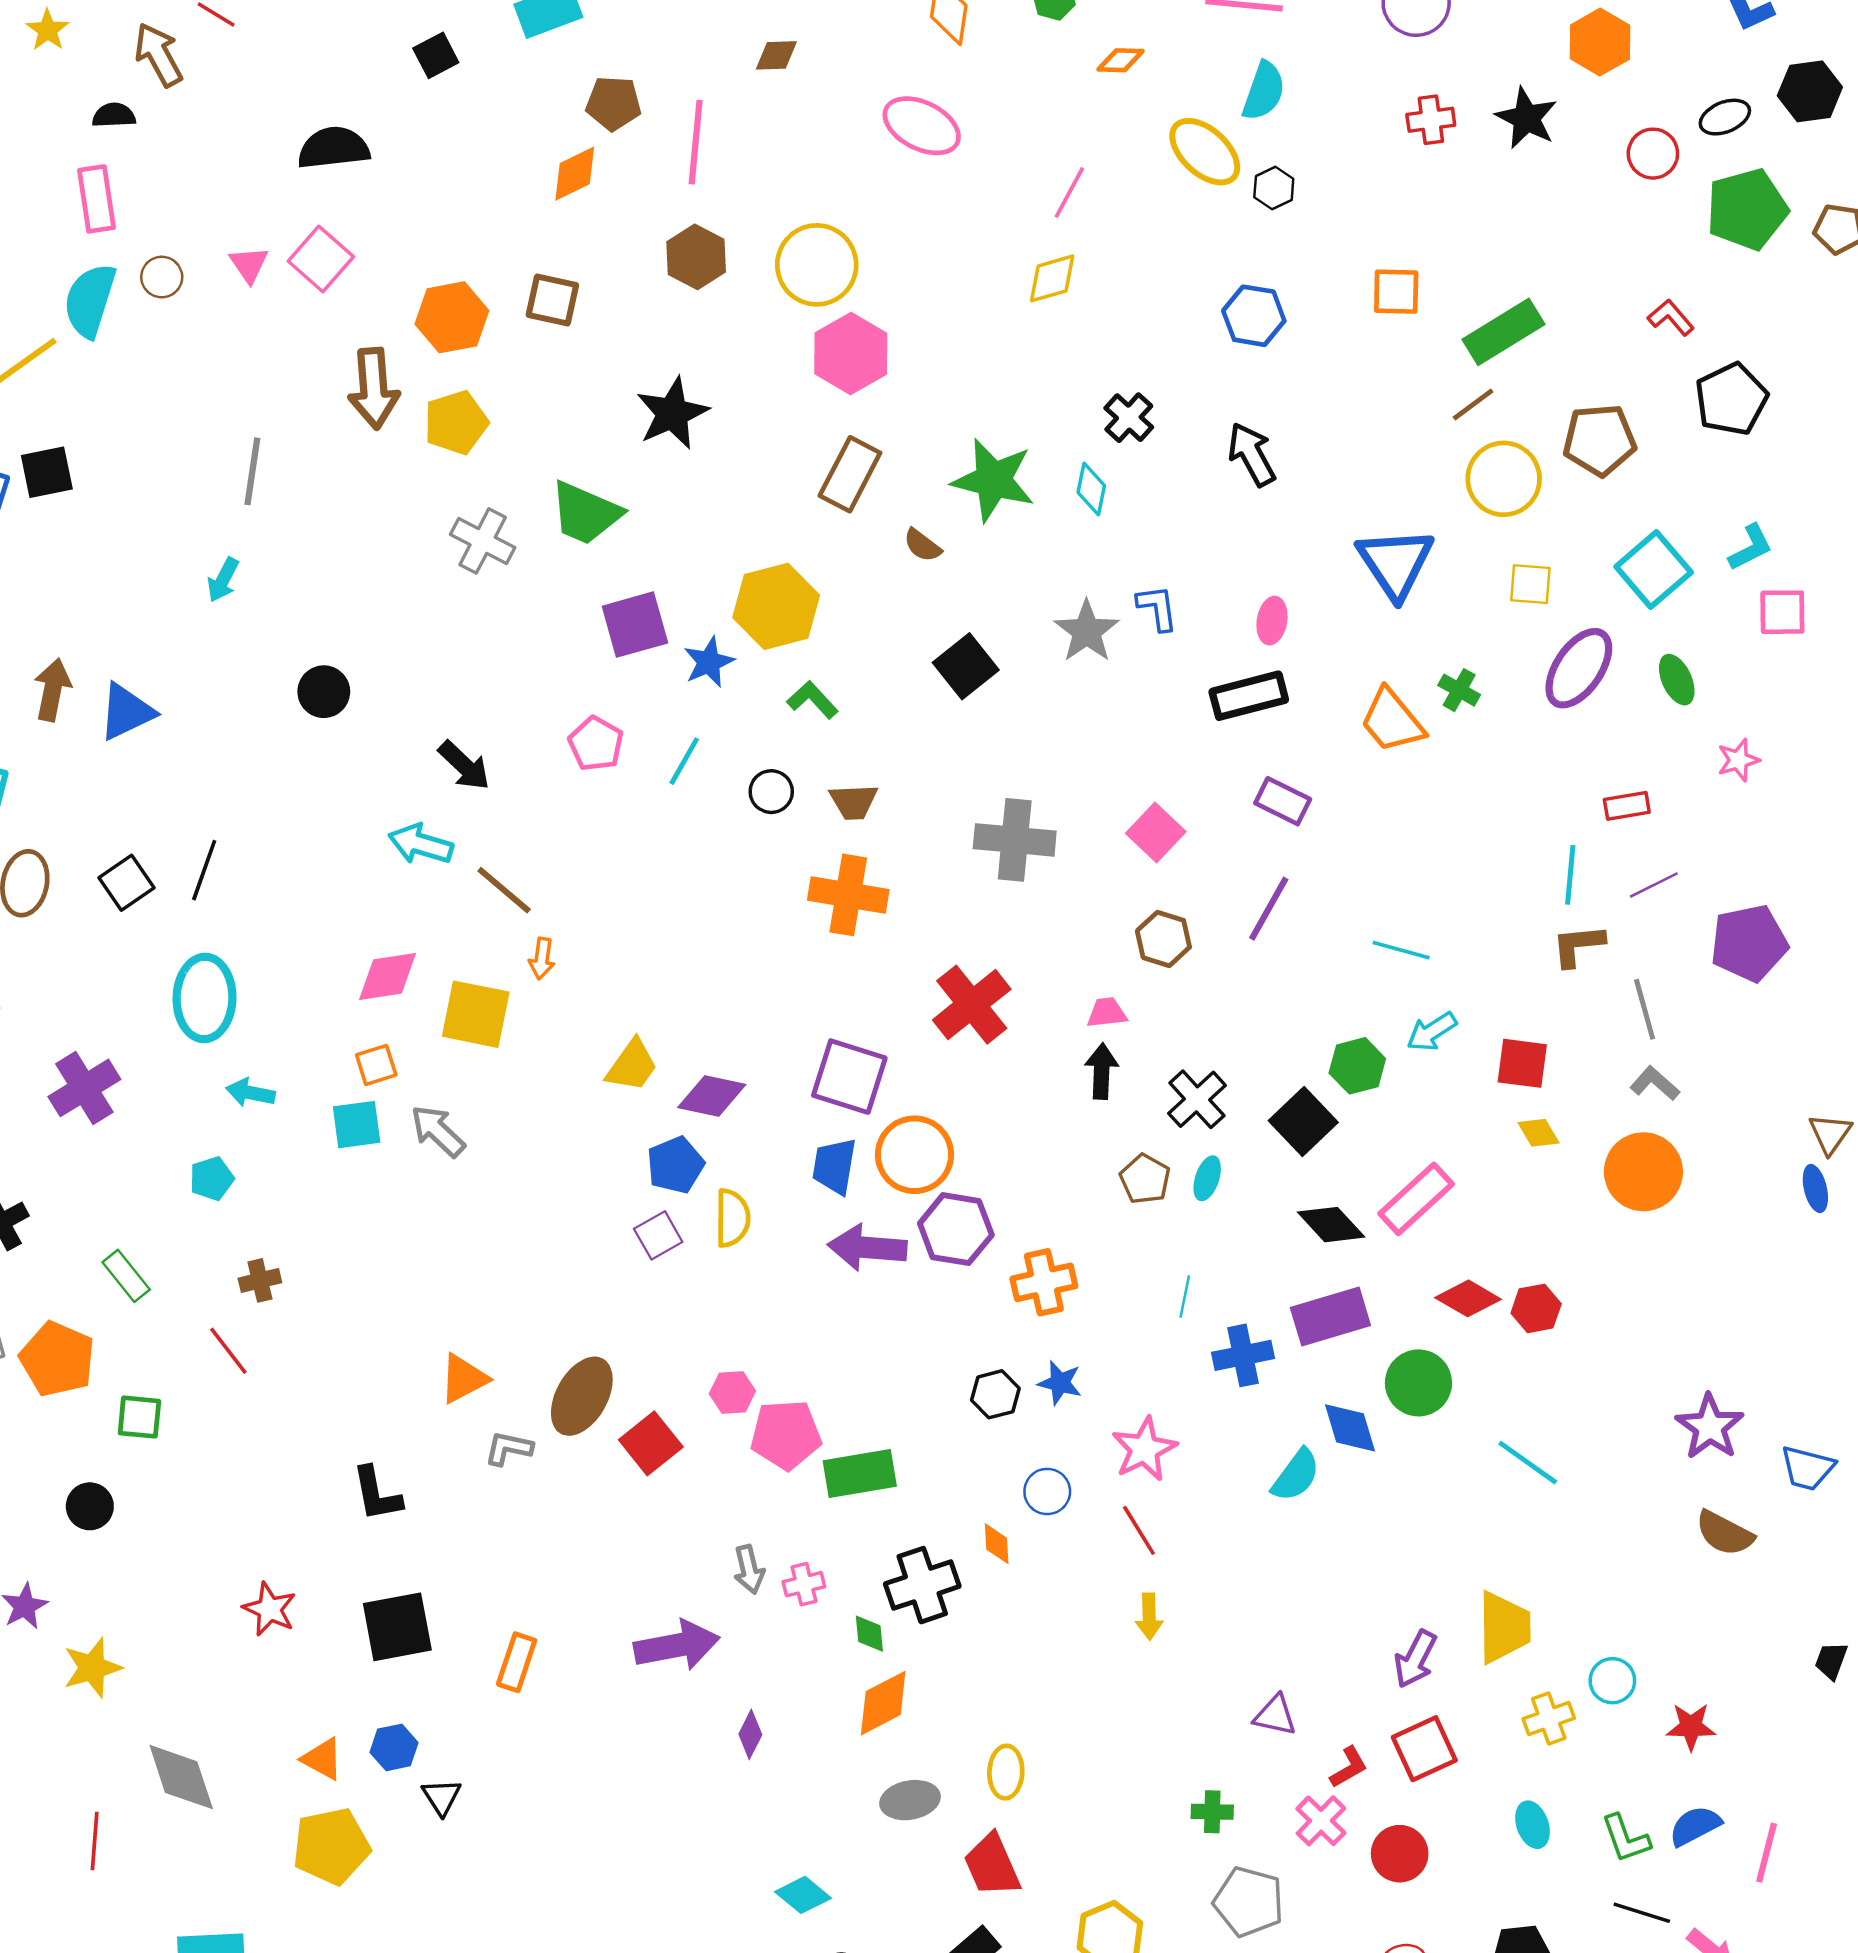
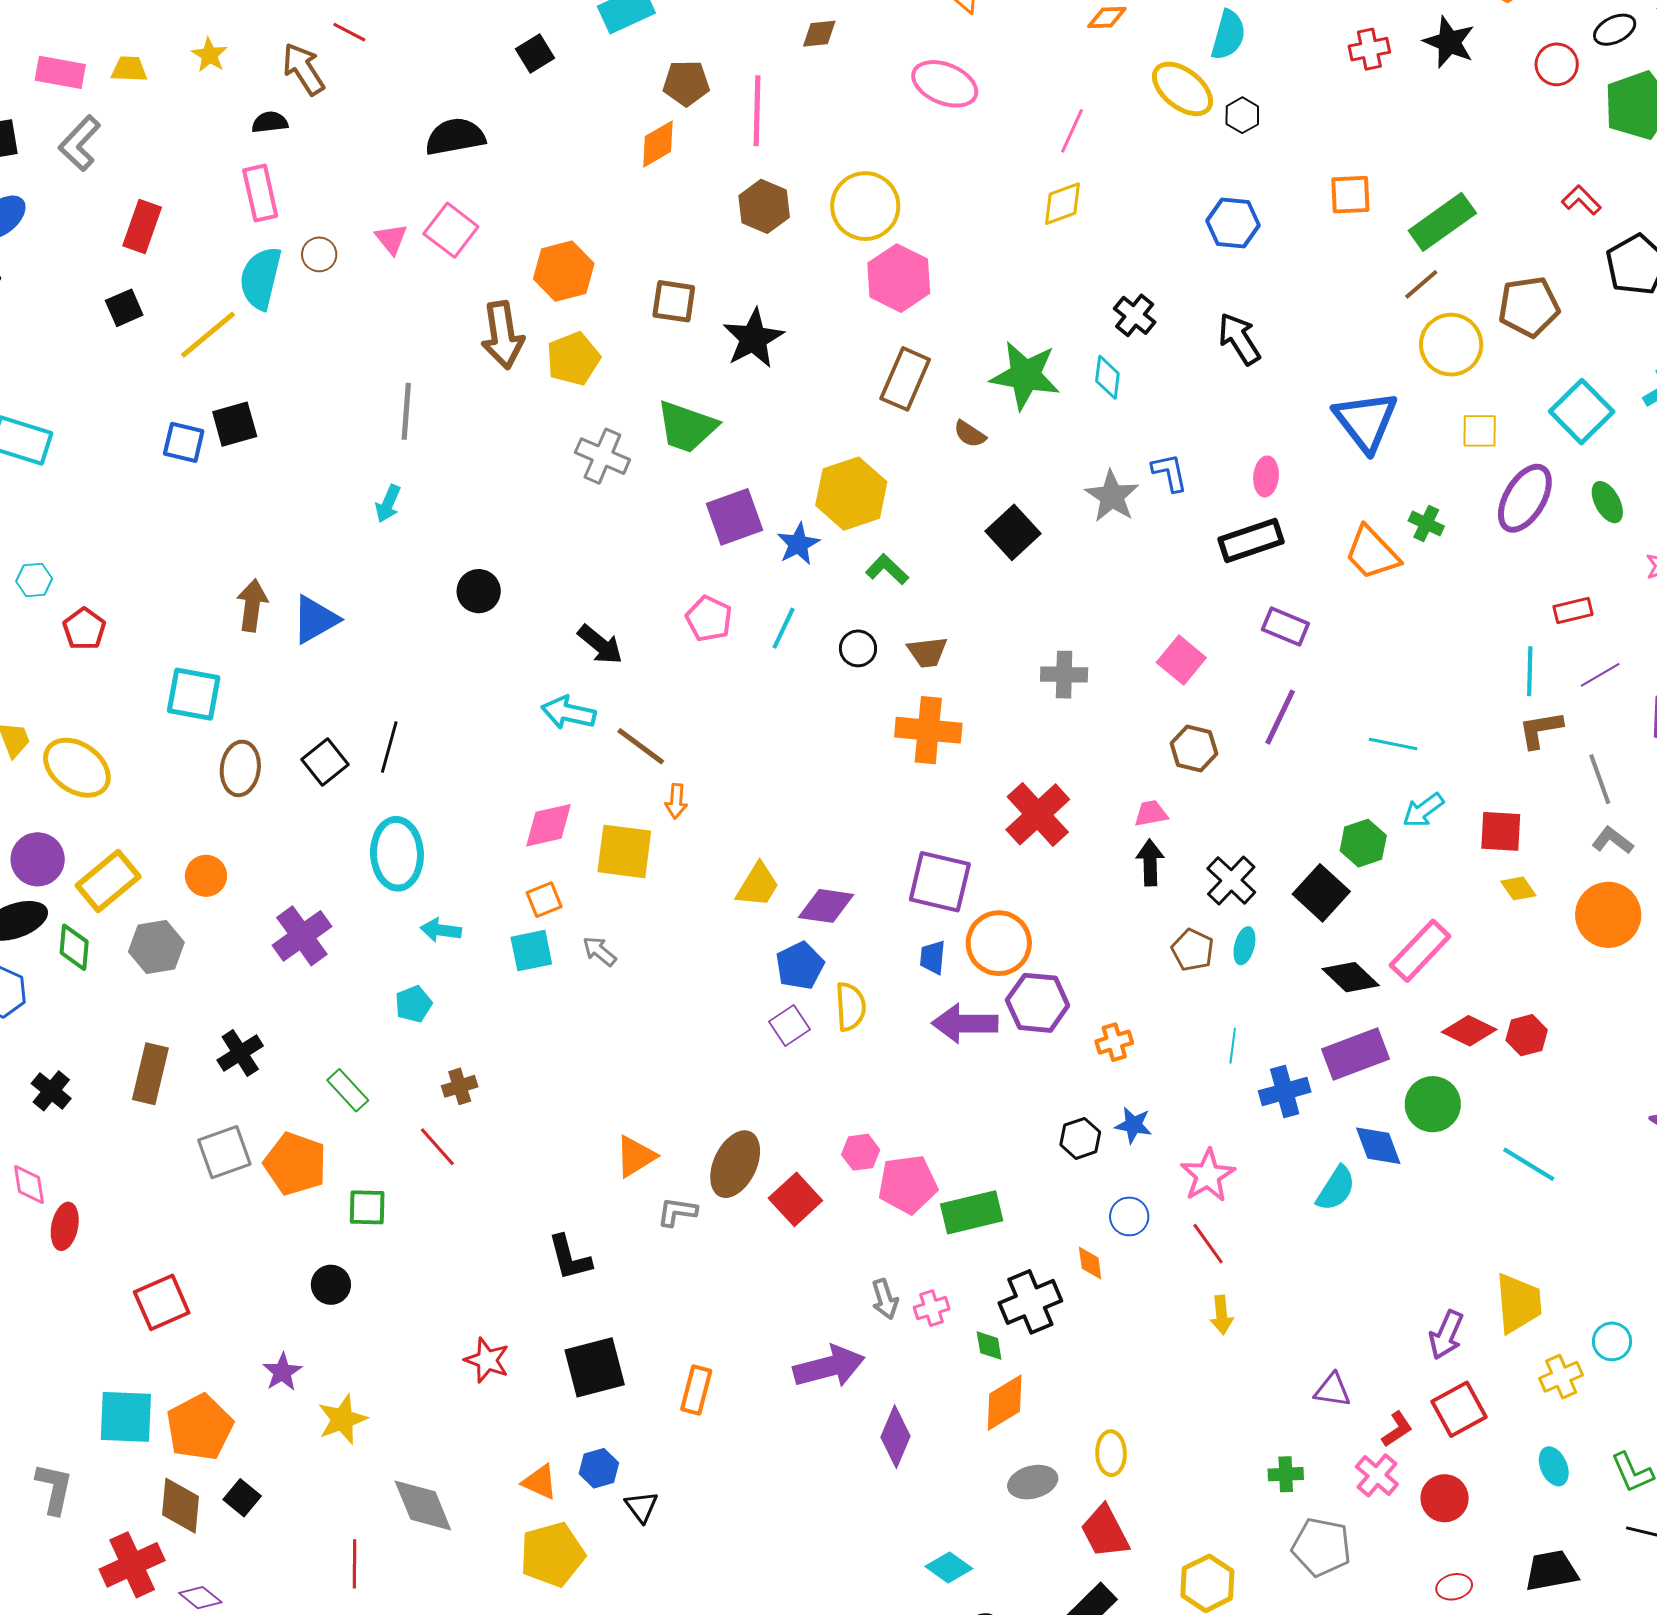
brown square: (552, 300) -> (674, 301), moved
gray cross: (1015, 840) -> (1064, 675), size x0.7
gray arrow: (438, 1131) -> (600, 951), size x0.7
blue trapezoid: (834, 1166) -> (933, 957), size x0.7
orange cross: (1044, 1282) -> (1114, 1042), size x0.7
purple diamond: (750, 1734) -> (896, 1437), size x1.5

